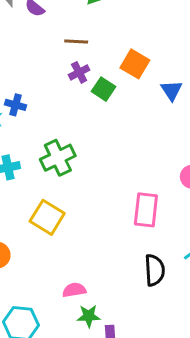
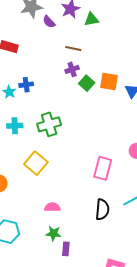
orange square: (135, 64) -> (109, 81), moved, turned -30
blue cross: (15, 105) -> (26, 85), turned -32
pink semicircle: (74, 290) -> (52, 207), moved

